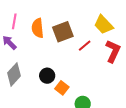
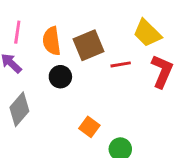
red line: (85, 46) -> (121, 64), turned 32
black circle: (47, 76) -> (60, 77), moved

